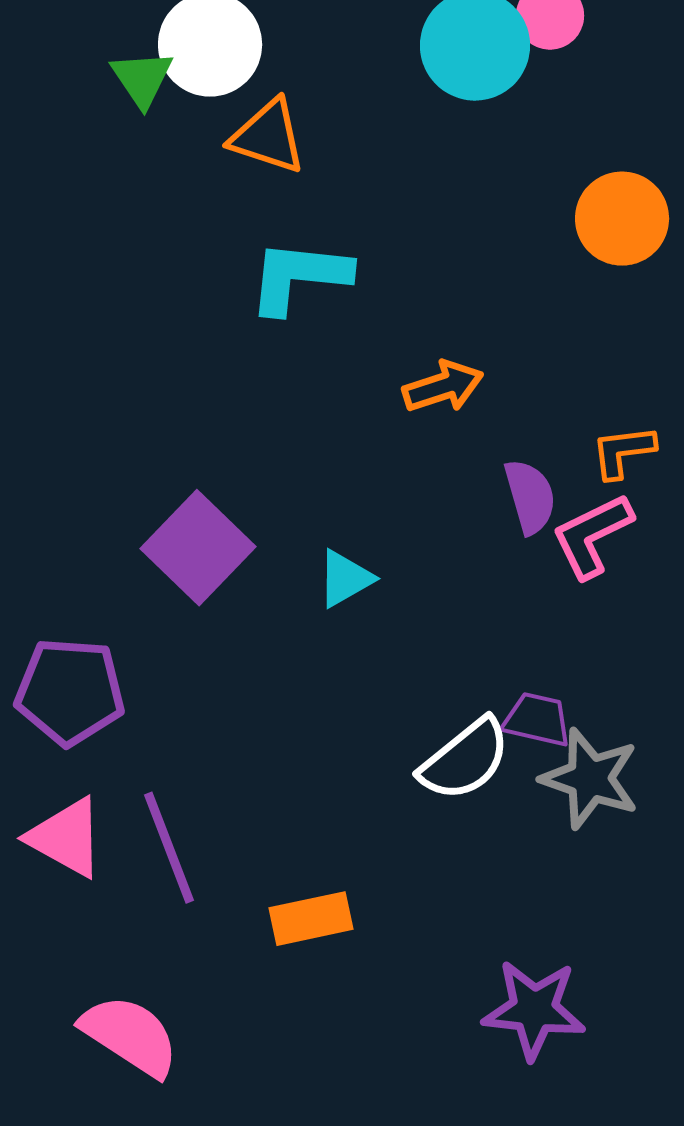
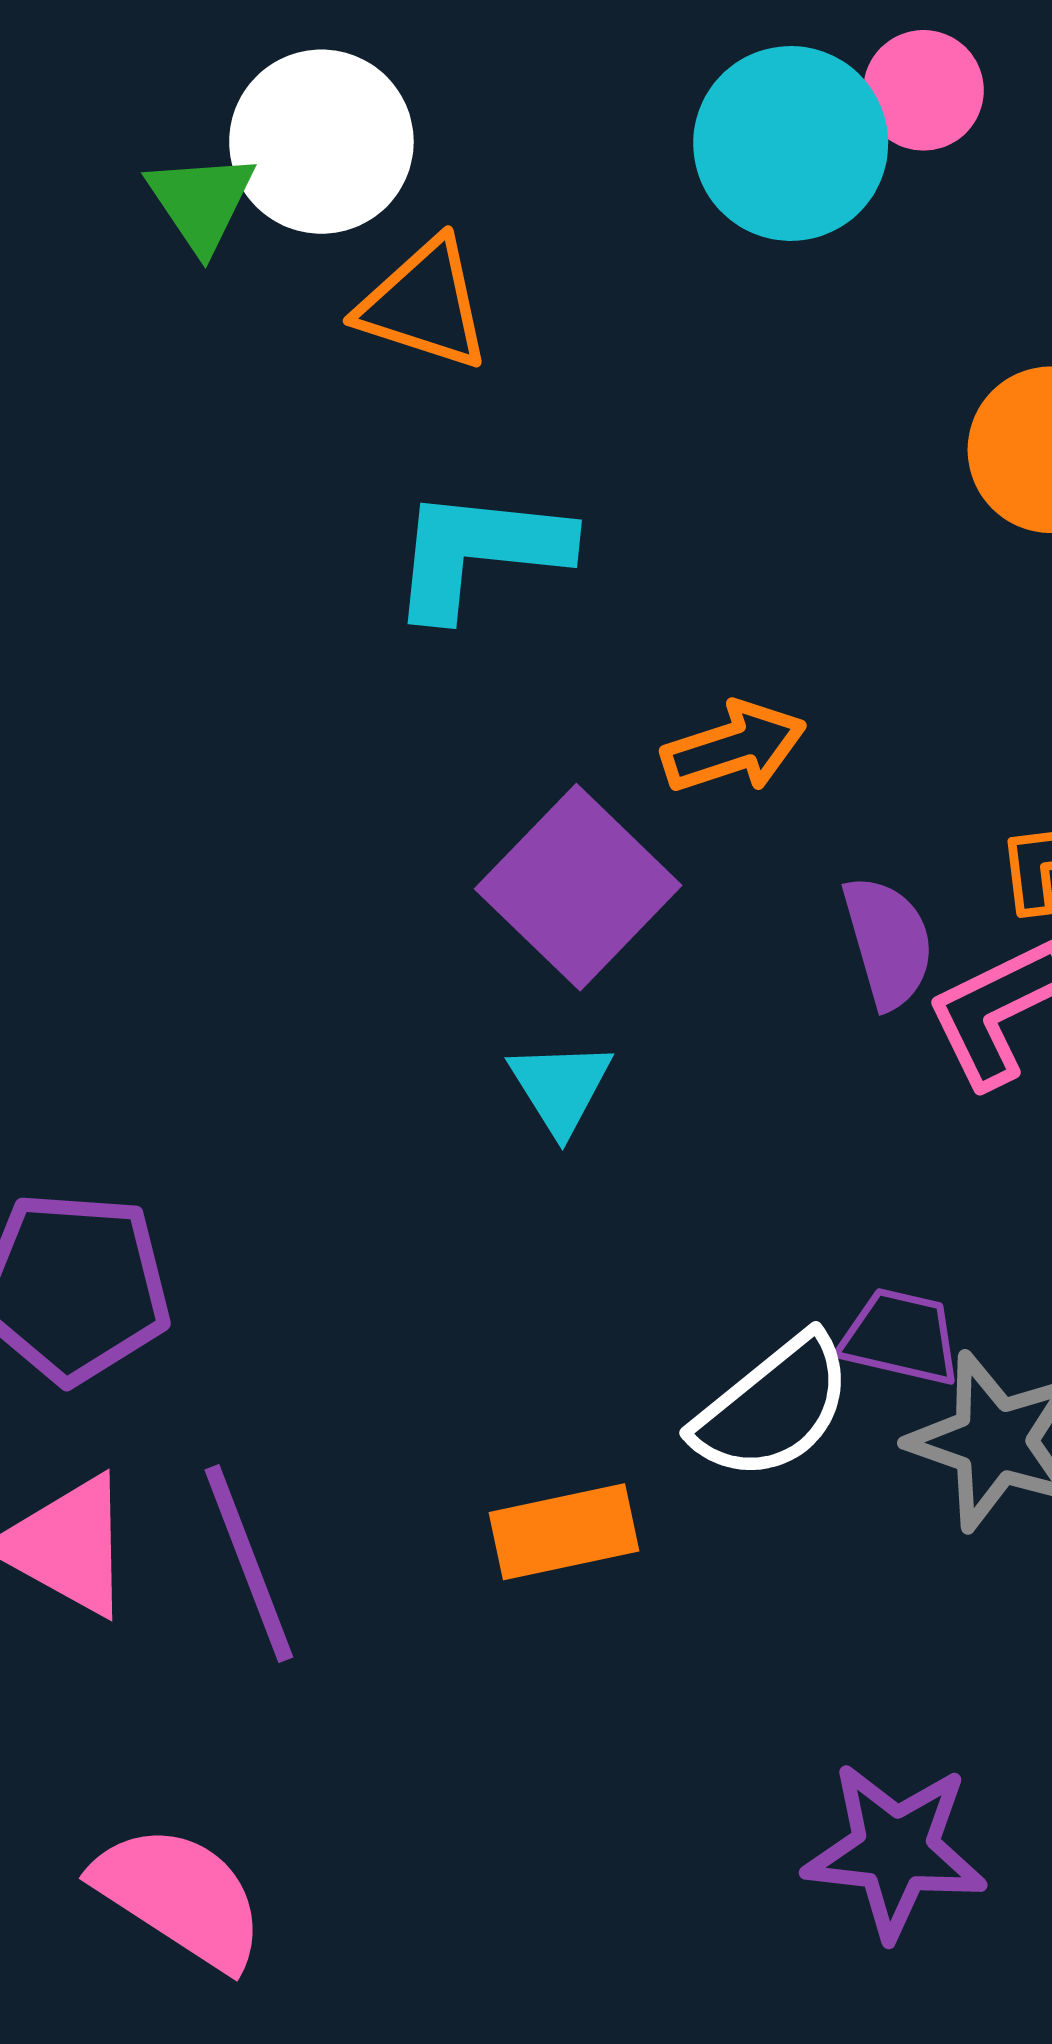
purple square: (198, 548) -> (578, 887), moved
cyan triangle: (345, 579) -> (560, 1087), turned -32
orange rectangle: (311, 919) -> (564, 1532), moved

